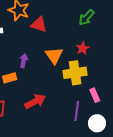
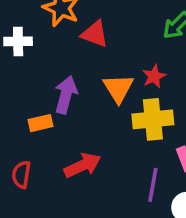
red star: (83, 48) -> (154, 76), moved
purple arrow: (24, 61) -> (66, 95), size x1.5

